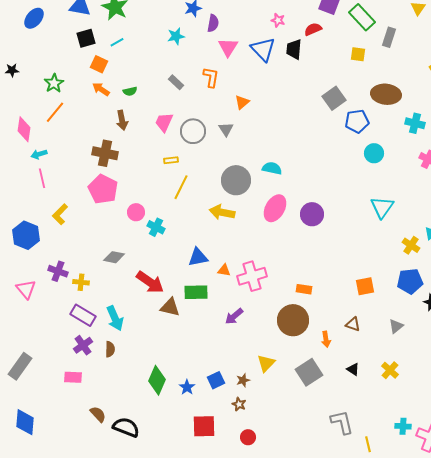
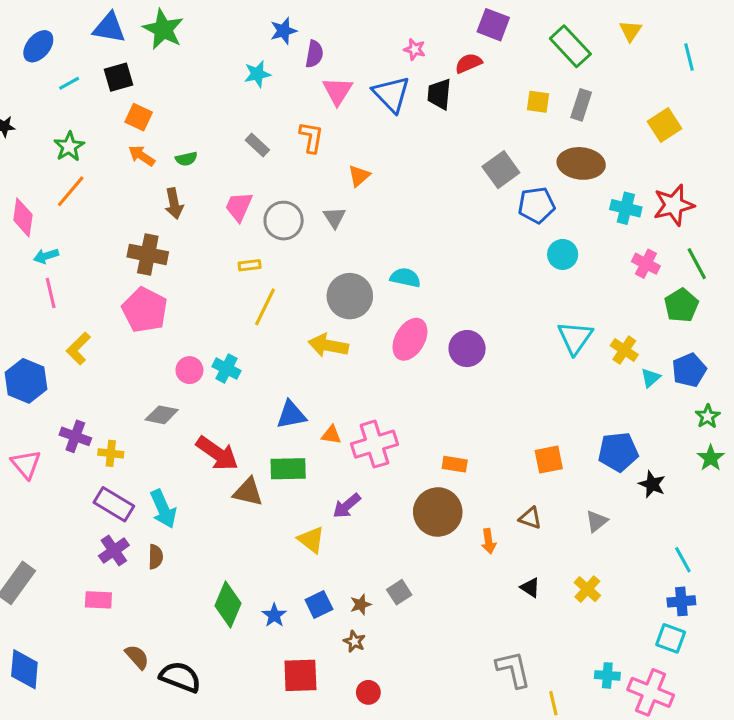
green rectangle: (362, 17) -> (570, 46), moved
gray rectangle: (389, 37) -> (581, 105), moved
cyan line: (117, 42) -> (69, 83), moved
pink circle: (136, 212) -> (189, 370), moved
yellow cross: (411, 245) -> (624, 350), moved
yellow triangle: (266, 363) -> (311, 540), moved, turned -36
gray square: (309, 372) -> (399, 592), moved, size x0.6

